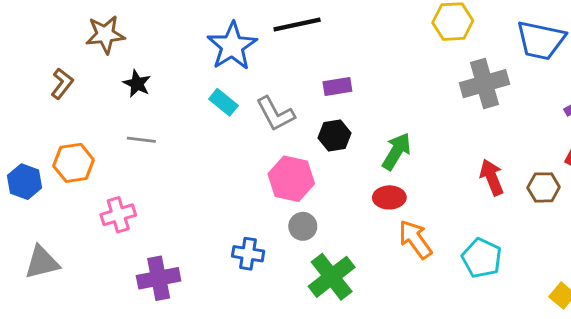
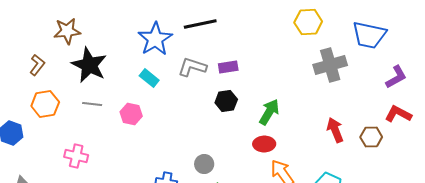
black star: (137, 84) -> (89, 65), size x1.8
gray L-shape: (275, 114) -> (192, 67), moved, turned 136
orange hexagon: (74, 163) -> (45, 104), moved
pink hexagon: (291, 179) -> (131, 114), moved, size x0.7
pink cross: (118, 215) -> (76, 156), turned 30

